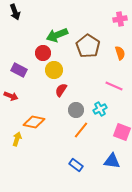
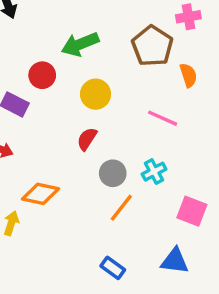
brown pentagon: (88, 46) -> (152, 46), moved
red circle: (43, 53) -> (42, 75), moved
yellow circle: (54, 70) -> (96, 94), moved
pink line: (114, 86) -> (163, 118), moved

